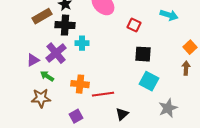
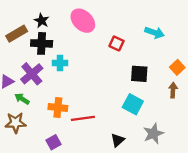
black square: (143, 54) -> (139, 74), moved
black triangle: (122, 114) -> (118, 140), moved

